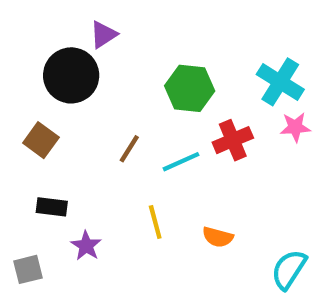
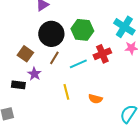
black circle: (71, 75) -> (51, 34), moved
brown square: (41, 140) -> (25, 54), moved
purple star: (86, 246) -> (34, 74), moved

